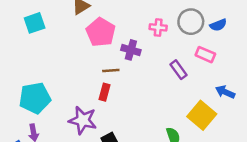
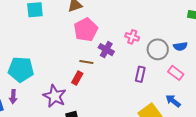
gray circle: (191, 22) -> (158, 49), moved
pink rectangle: (205, 55) -> (176, 73), moved
purple rectangle: (179, 70) -> (140, 74), turned 35

